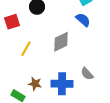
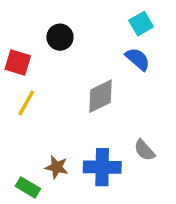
red square: (12, 22) -> (18, 62), turned 35
yellow line: (26, 49) -> (26, 103), moved

